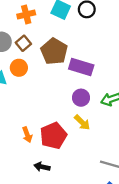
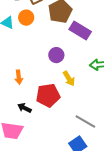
purple circle: (81, 98) -> (56, 55), moved
red pentagon: (53, 136) -> (48, 95), moved

